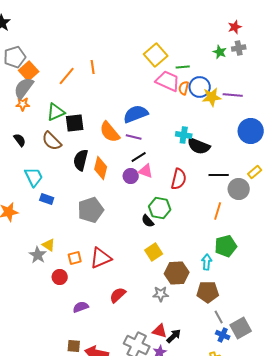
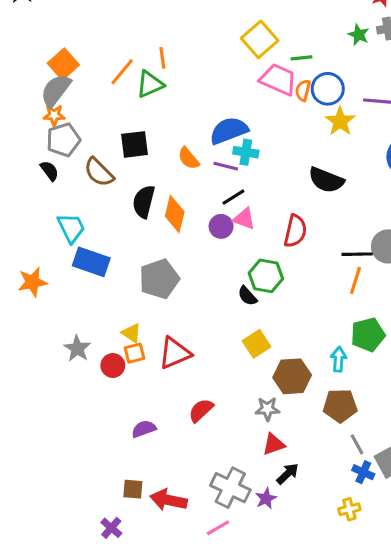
gray pentagon: (15, 57) -> (63, 140), moved
yellow star: (212, 97) -> (340, 121), moved, turned -30
green triangle: (56, 112) -> (150, 84), moved
orange semicircle: (110, 132) -> (189, 158), size x0.7
cyan cross: (184, 135) -> (246, 152), moved
black line: (219, 175) -> (357, 254), moved
blue rectangle: (47, 199) -> (91, 262), size x1.6
yellow triangle: (49, 245) -> (131, 333), moved
red circle: (60, 277) -> (113, 366), moved
red triangle: (160, 331) -> (274, 444), moved, turned -35

